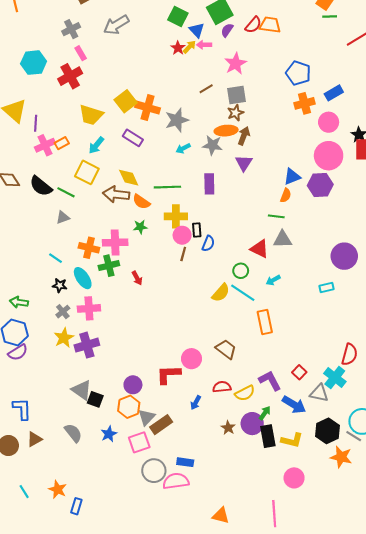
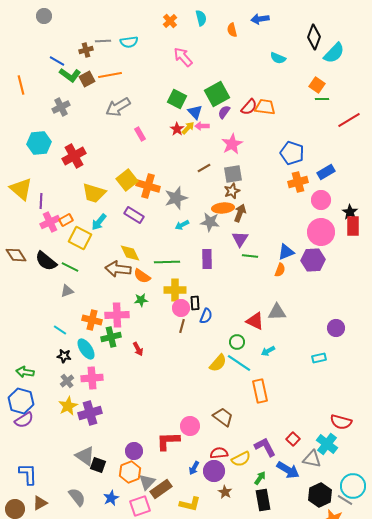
gray cross: (71, 29) -> (61, 107), moved
pink rectangle: (81, 53) -> (140, 134), moved
yellow square: (87, 172) -> (80, 238), moved
green line: (276, 216) -> (250, 256), moved
purple circle: (344, 256) -> (336, 328), size x0.7
red semicircle: (349, 354) -> (341, 422), turned 90
purple circle: (252, 424) -> (214, 471), moved
yellow L-shape: (292, 440) -> (190, 504), moved

